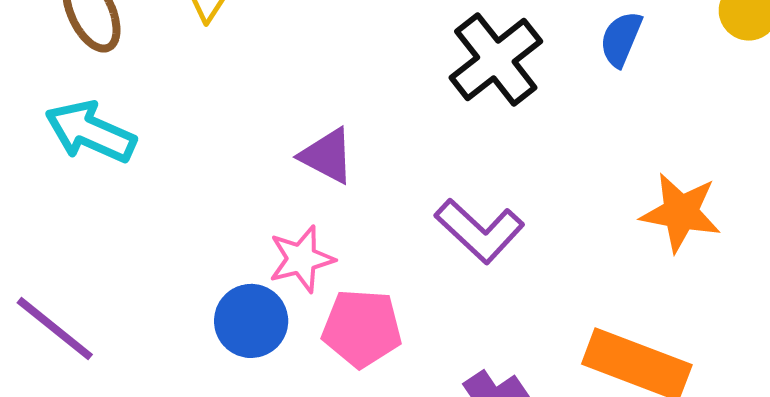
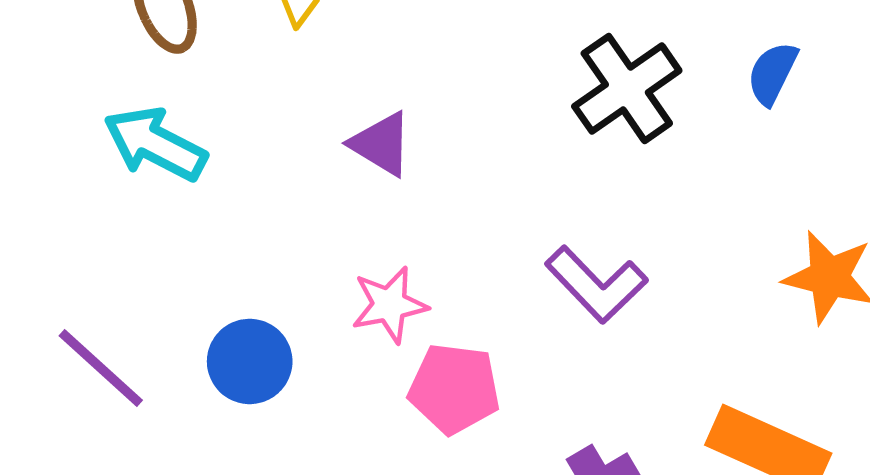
purple triangle: (327, 156) -> (381, 144), moved
blue circle: (251, 321) -> (250, 361), moved

